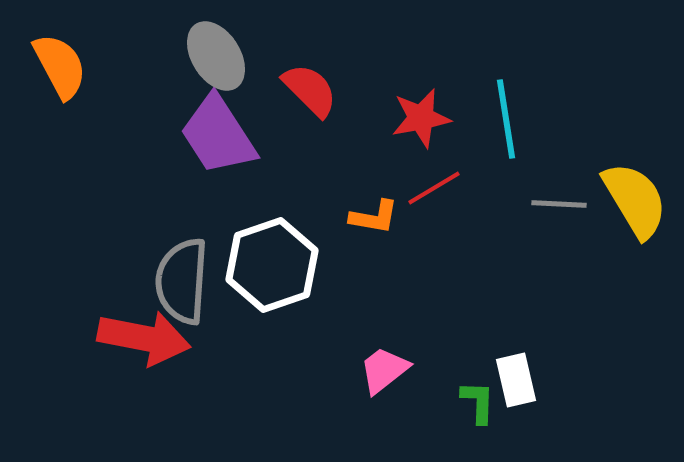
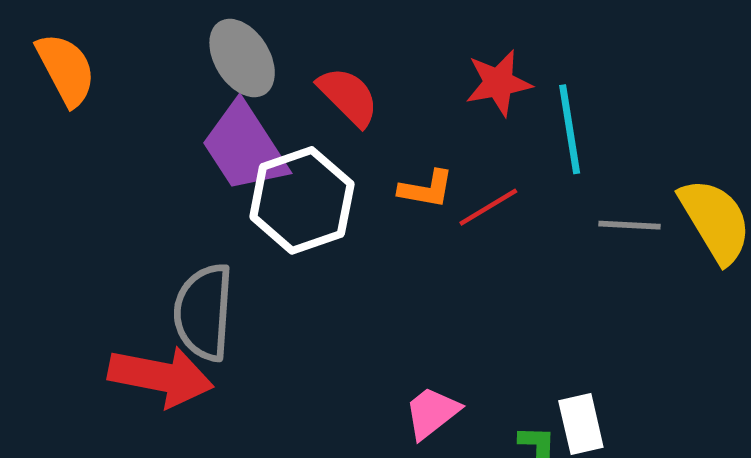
red star: (421, 118) -> (498, 83), moved
orange L-shape: (374, 217) -> (426, 189), moved
white hexagon: (272, 265) -> (302, 200), moved

